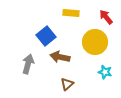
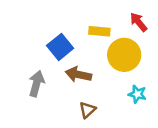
yellow rectangle: (71, 13) -> (99, 31), moved

